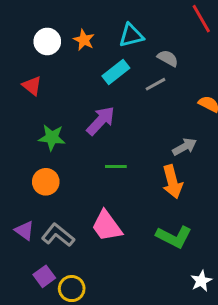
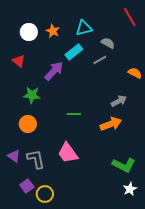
purple arrow: (101, 121) -> (54, 71), moved
orange arrow: (172, 182) -> (111, 124), turned -95
gray L-shape: (58, 235) -> (36, 159), turned 40
green L-shape: (174, 237) -> (124, 165), moved

